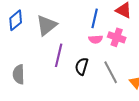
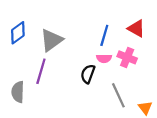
purple line: (59, 55) -> (41, 71), moved
black semicircle: (82, 66) -> (88, 74), moved

